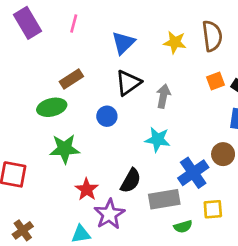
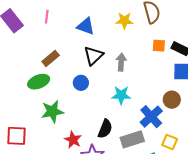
blue triangle: (123, 43) -> (86, 26), turned -48
orange square: (216, 81) -> (159, 46), turned 32
yellow square: (213, 209) -> (170, 142), turned 35

